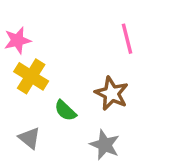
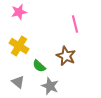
pink star: (17, 40) -> (19, 12), moved
gray star: (105, 145) -> (50, 86), moved

